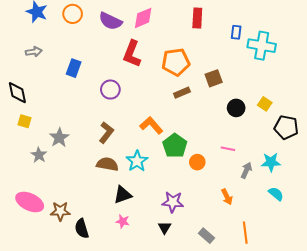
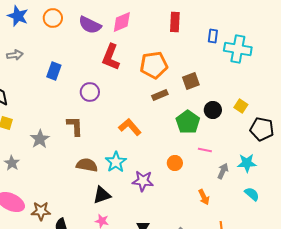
brown L-shape: (106, 132) -> (75, 126), moved, turned -40
green pentagon: (175, 146) -> (188, 122), moved
gray star: (39, 155) -> (12, 163), moved
purple star: (173, 202) -> (143, 181), moved

